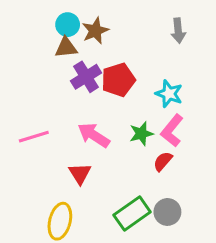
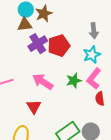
gray arrow: (178, 31) -> (94, 31), moved
cyan star: (169, 94) -> (92, 55), turned 30
red semicircle: (163, 161) -> (100, 99), moved, turned -48

